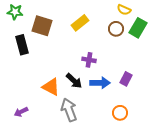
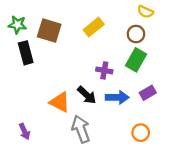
green star: (15, 12) -> (17, 25), moved
green rectangle: (138, 28) -> (136, 60), moved
purple rectangle: (126, 79) -> (148, 93), turned 32
purple arrow: (21, 112) -> (24, 131), turned -88

